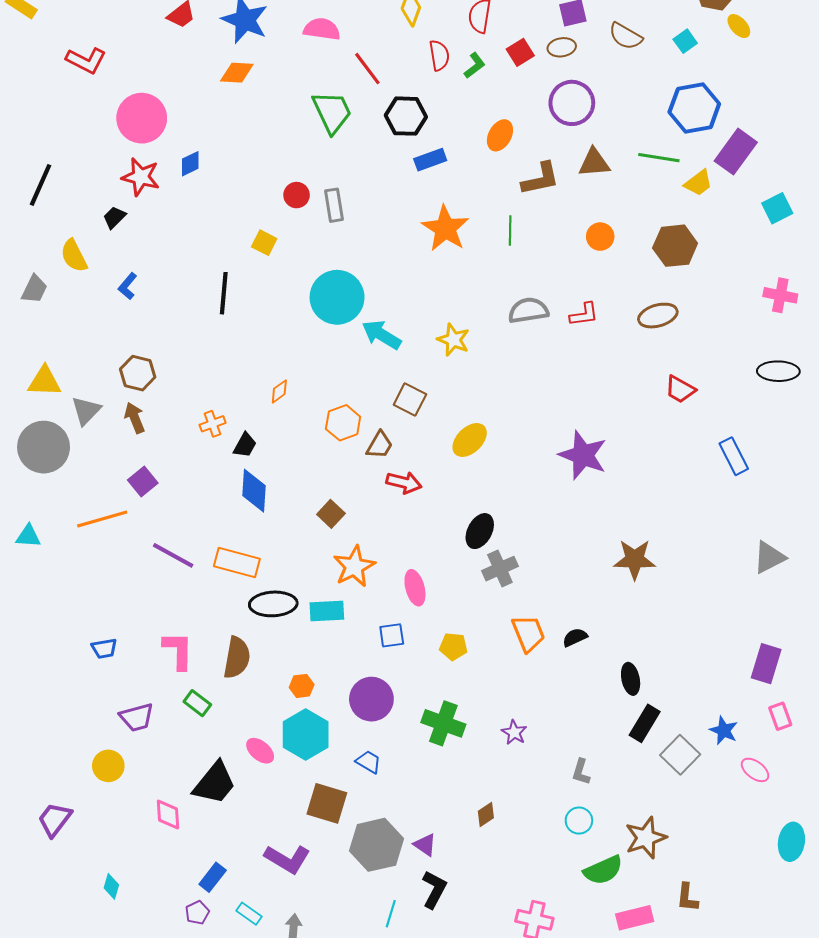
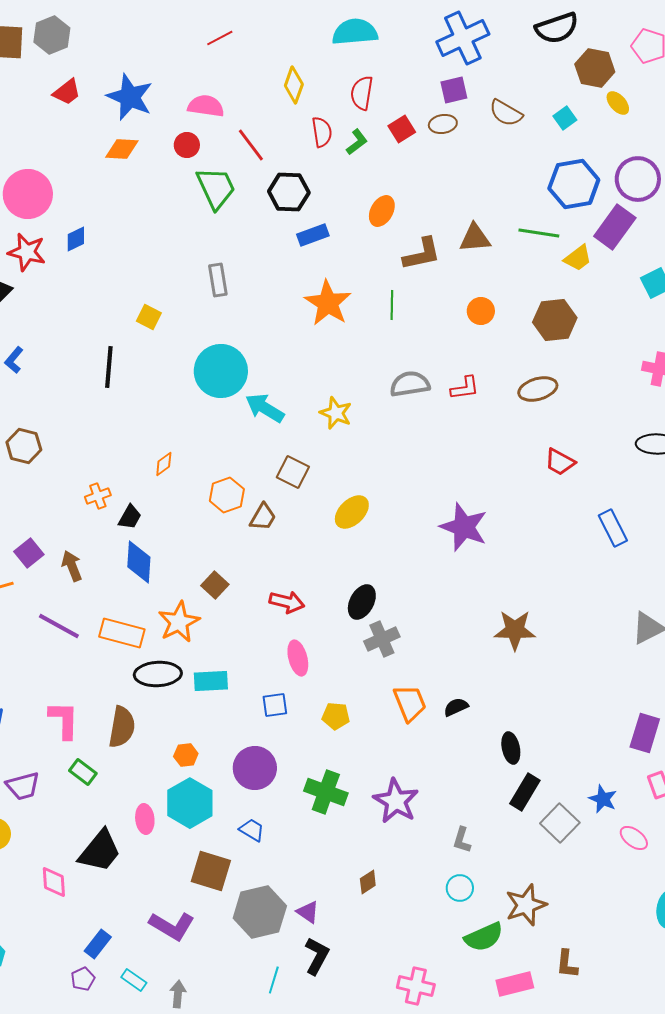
purple circle: (572, 103) -> (638, 179), moved
red circle: (297, 195) -> (187, 145), moved
brown arrow: (135, 418) -> (72, 566), moved
red arrow: (404, 483) -> (287, 602), moved
orange star: (354, 567) -> (179, 622), moved
purple star: (514, 732) -> (396, 801), size x1.8
pink ellipse: (260, 751) -> (145, 819), turned 44

